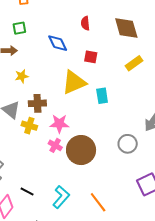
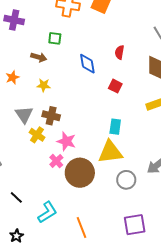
yellow triangle: (74, 82) -> (110, 152), moved

